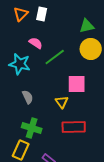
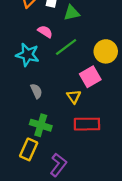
green triangle: (87, 26) -> (72, 13), moved
yellow circle: (91, 49) -> (106, 51), moved
pink square: (77, 84) -> (90, 77), turned -30

